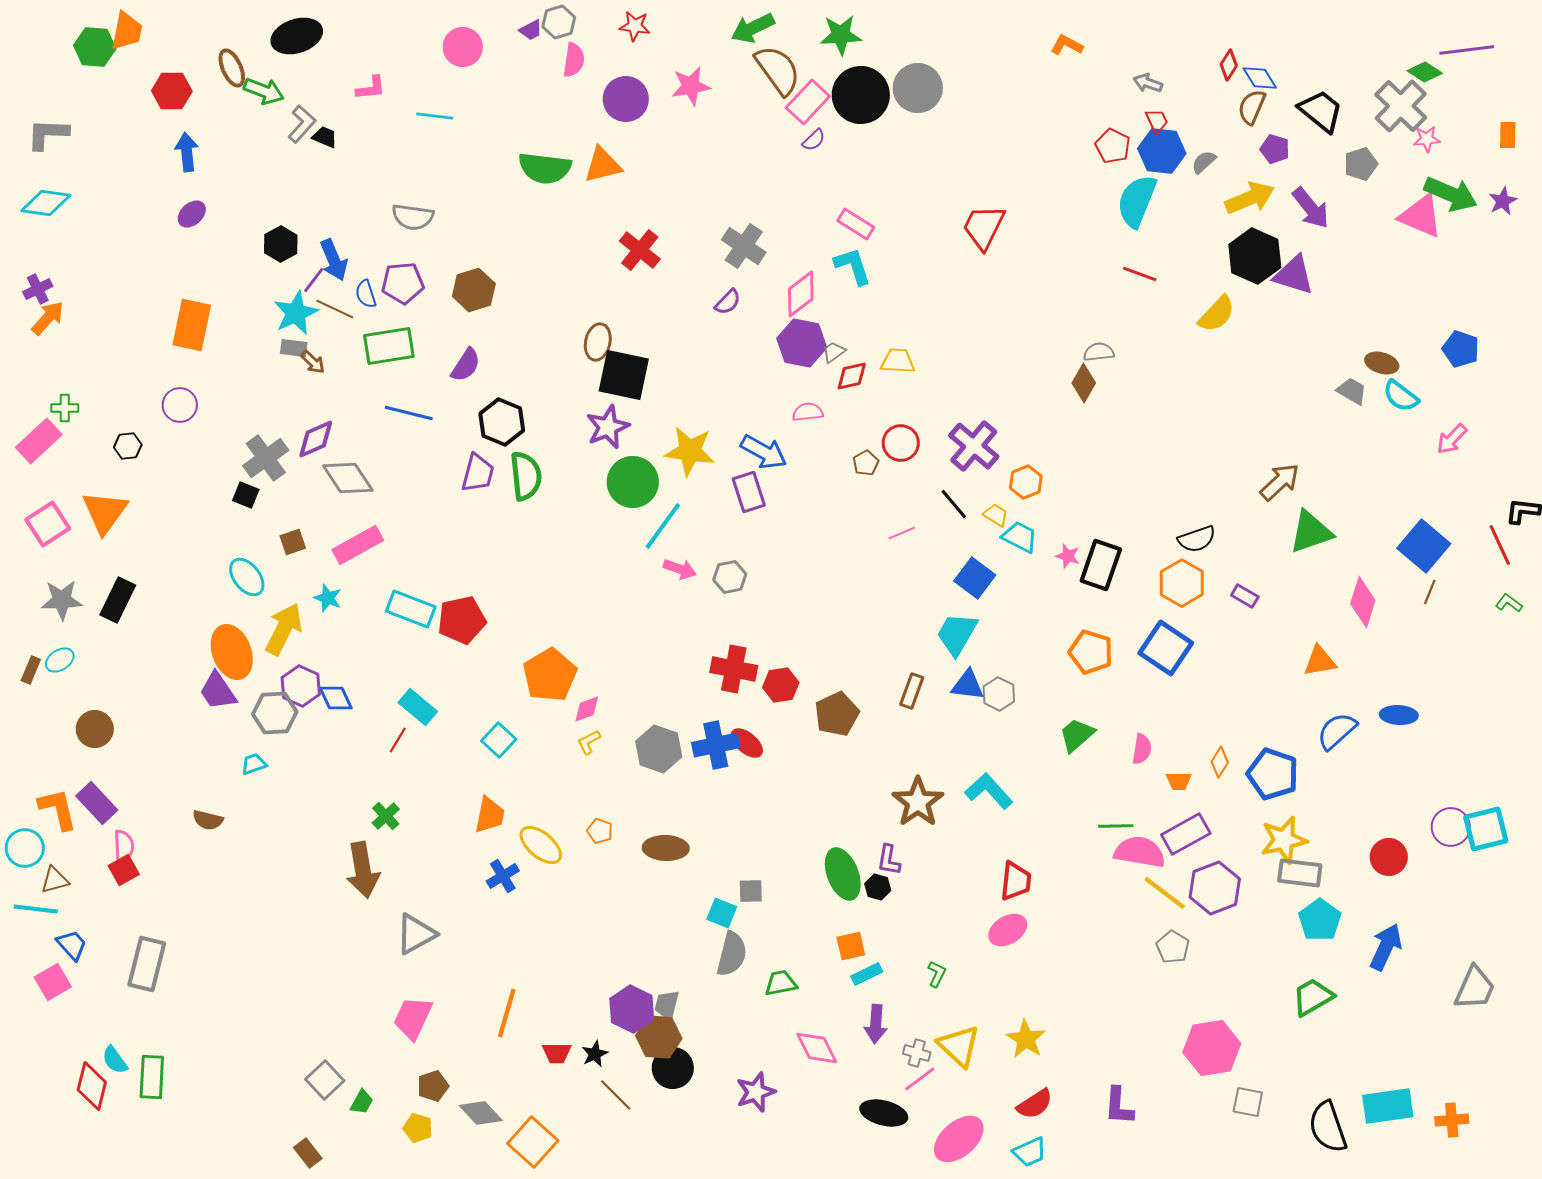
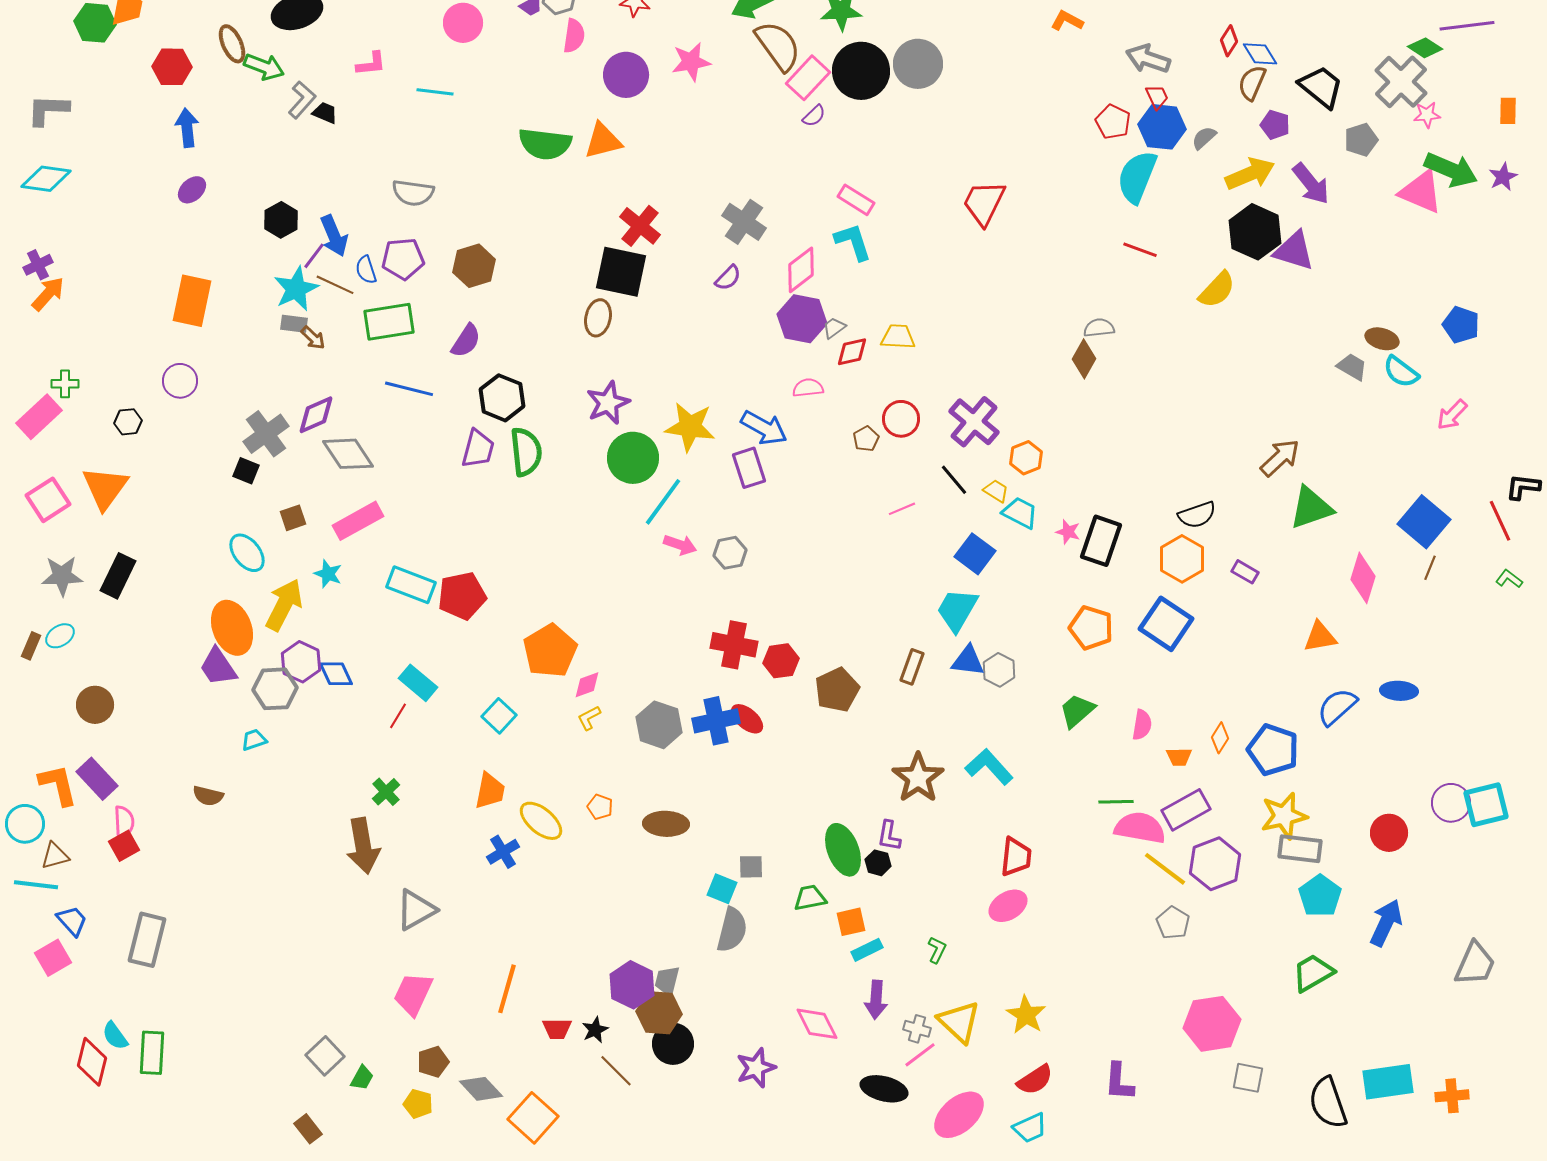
gray arrow: (1148, 83) -> (1148, 59), size x1.5
black square: (624, 375) -> (621, 272), moved
green trapezoid: (781, 983) -> (810, 898), moved

